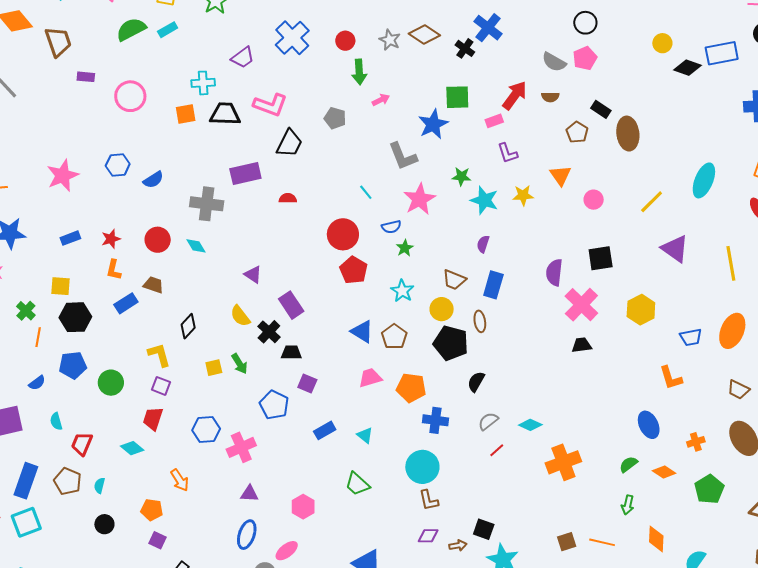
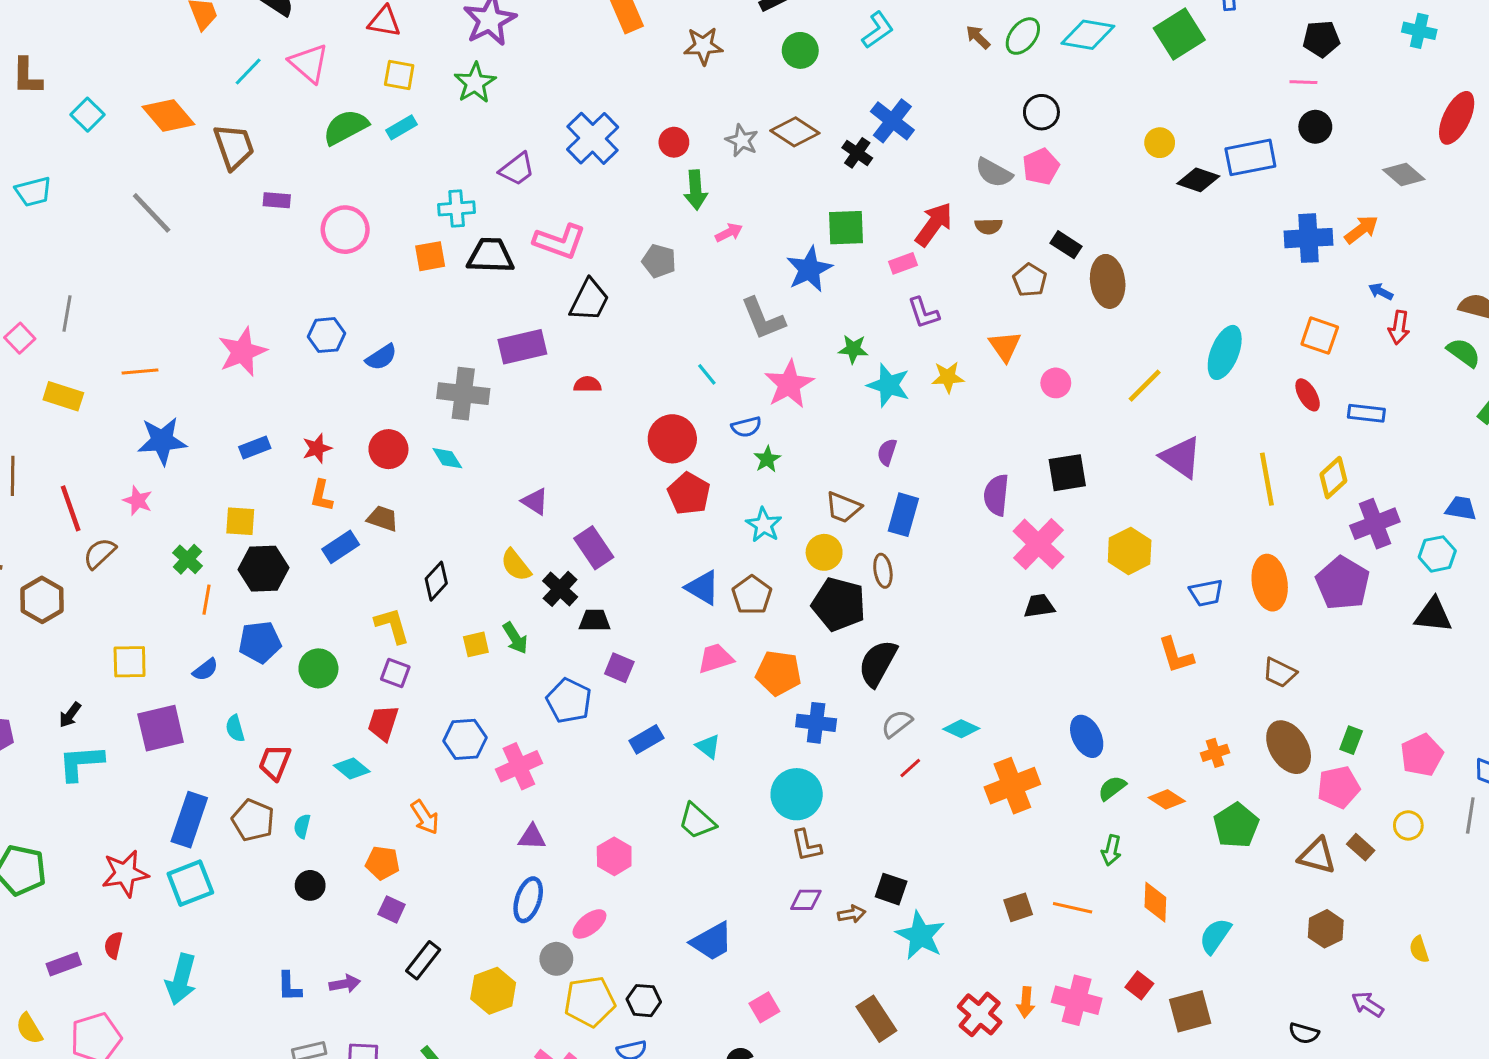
orange ellipse: (732, 331) -> (1270, 583), turned -32
black semicircle: (476, 382) -> (878, 663), size x1.5
blue ellipse: (649, 425) -> (1087, 736), moved

